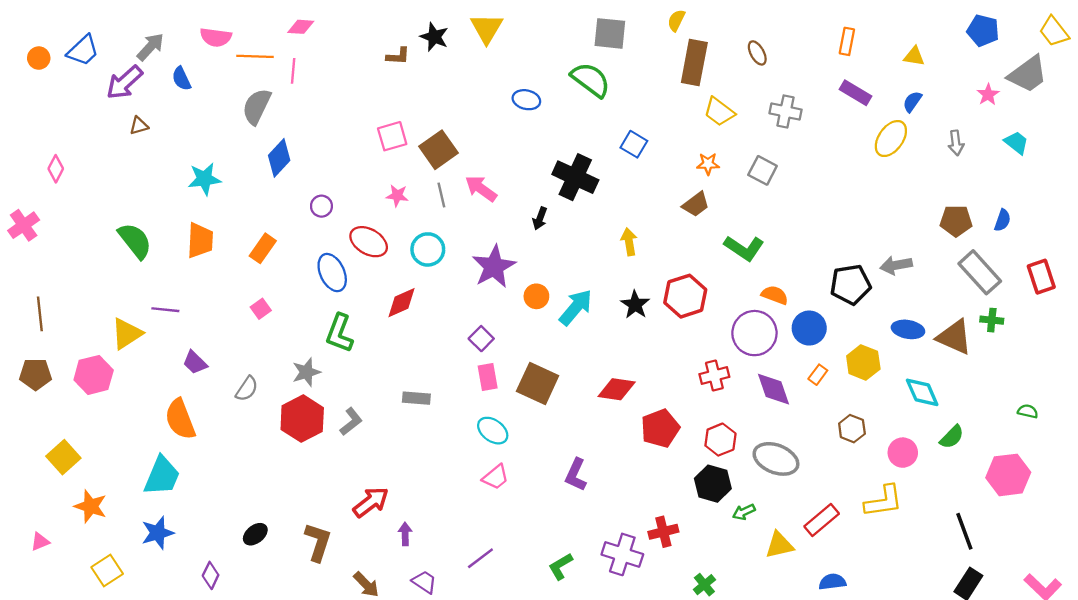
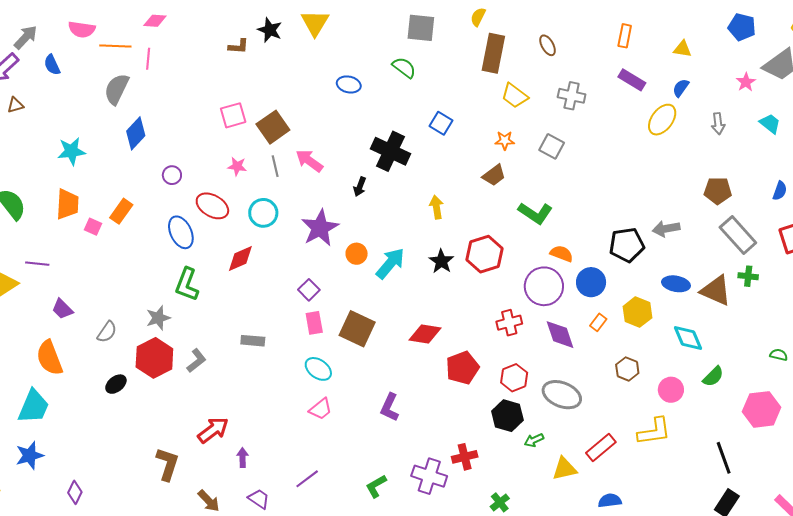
green semicircle: (591, 80) -> (404, 68), size x0.7
blue semicircle: (1003, 220) -> (780, 191), moved
pink square: (261, 309) -> (93, 227), moved, turned -30
black ellipse: (255, 534) -> (116, 384), moved

